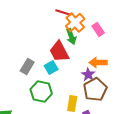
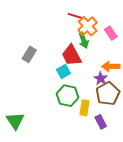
gray rectangle: (27, 66) -> (29, 54), moved
green hexagon: (41, 92) -> (67, 96), moved

